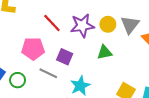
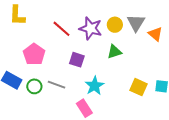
purple star: (82, 26) -> (91, 28), turned 30
pink pentagon: (33, 49) -> (34, 54), moved, turned -30
gray line: (48, 73) -> (57, 85), moved

